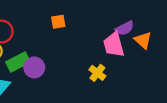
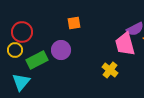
purple circle: (34, 67) -> (61, 50), moved

